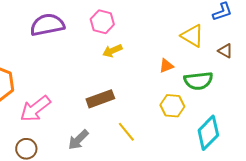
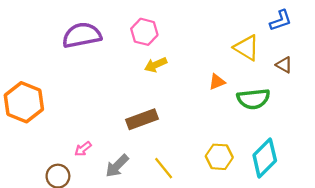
yellow hexagon: (172, 106) -> (219, 157), moved
pink arrow: (35, 109) -> (83, 149), moved, size x0.5
yellow line: (126, 132) -> (164, 168), moved

